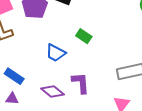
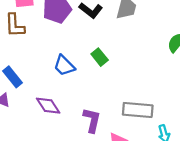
purple L-shape: (81, 83) -> (92, 120), moved

